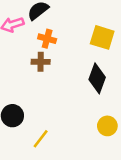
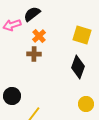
orange cross: (47, 39) -> (39, 36), turned 32

